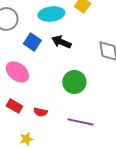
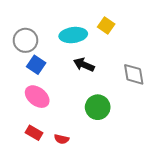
blue square: (32, 42) -> (36, 65), moved

